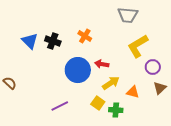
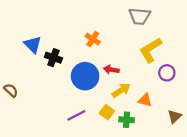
black cross: (53, 41) -> (53, 58), moved
brown triangle: (160, 88) -> (174, 116), moved
purple line: (60, 106) -> (76, 115), moved

